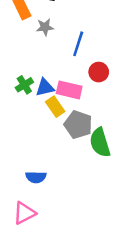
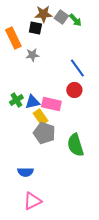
blue line: (78, 44) -> (77, 68), moved, turned -54
gray pentagon: (78, 125) -> (44, 133), moved
pink triangle: (24, 213) -> (32, 201), moved

